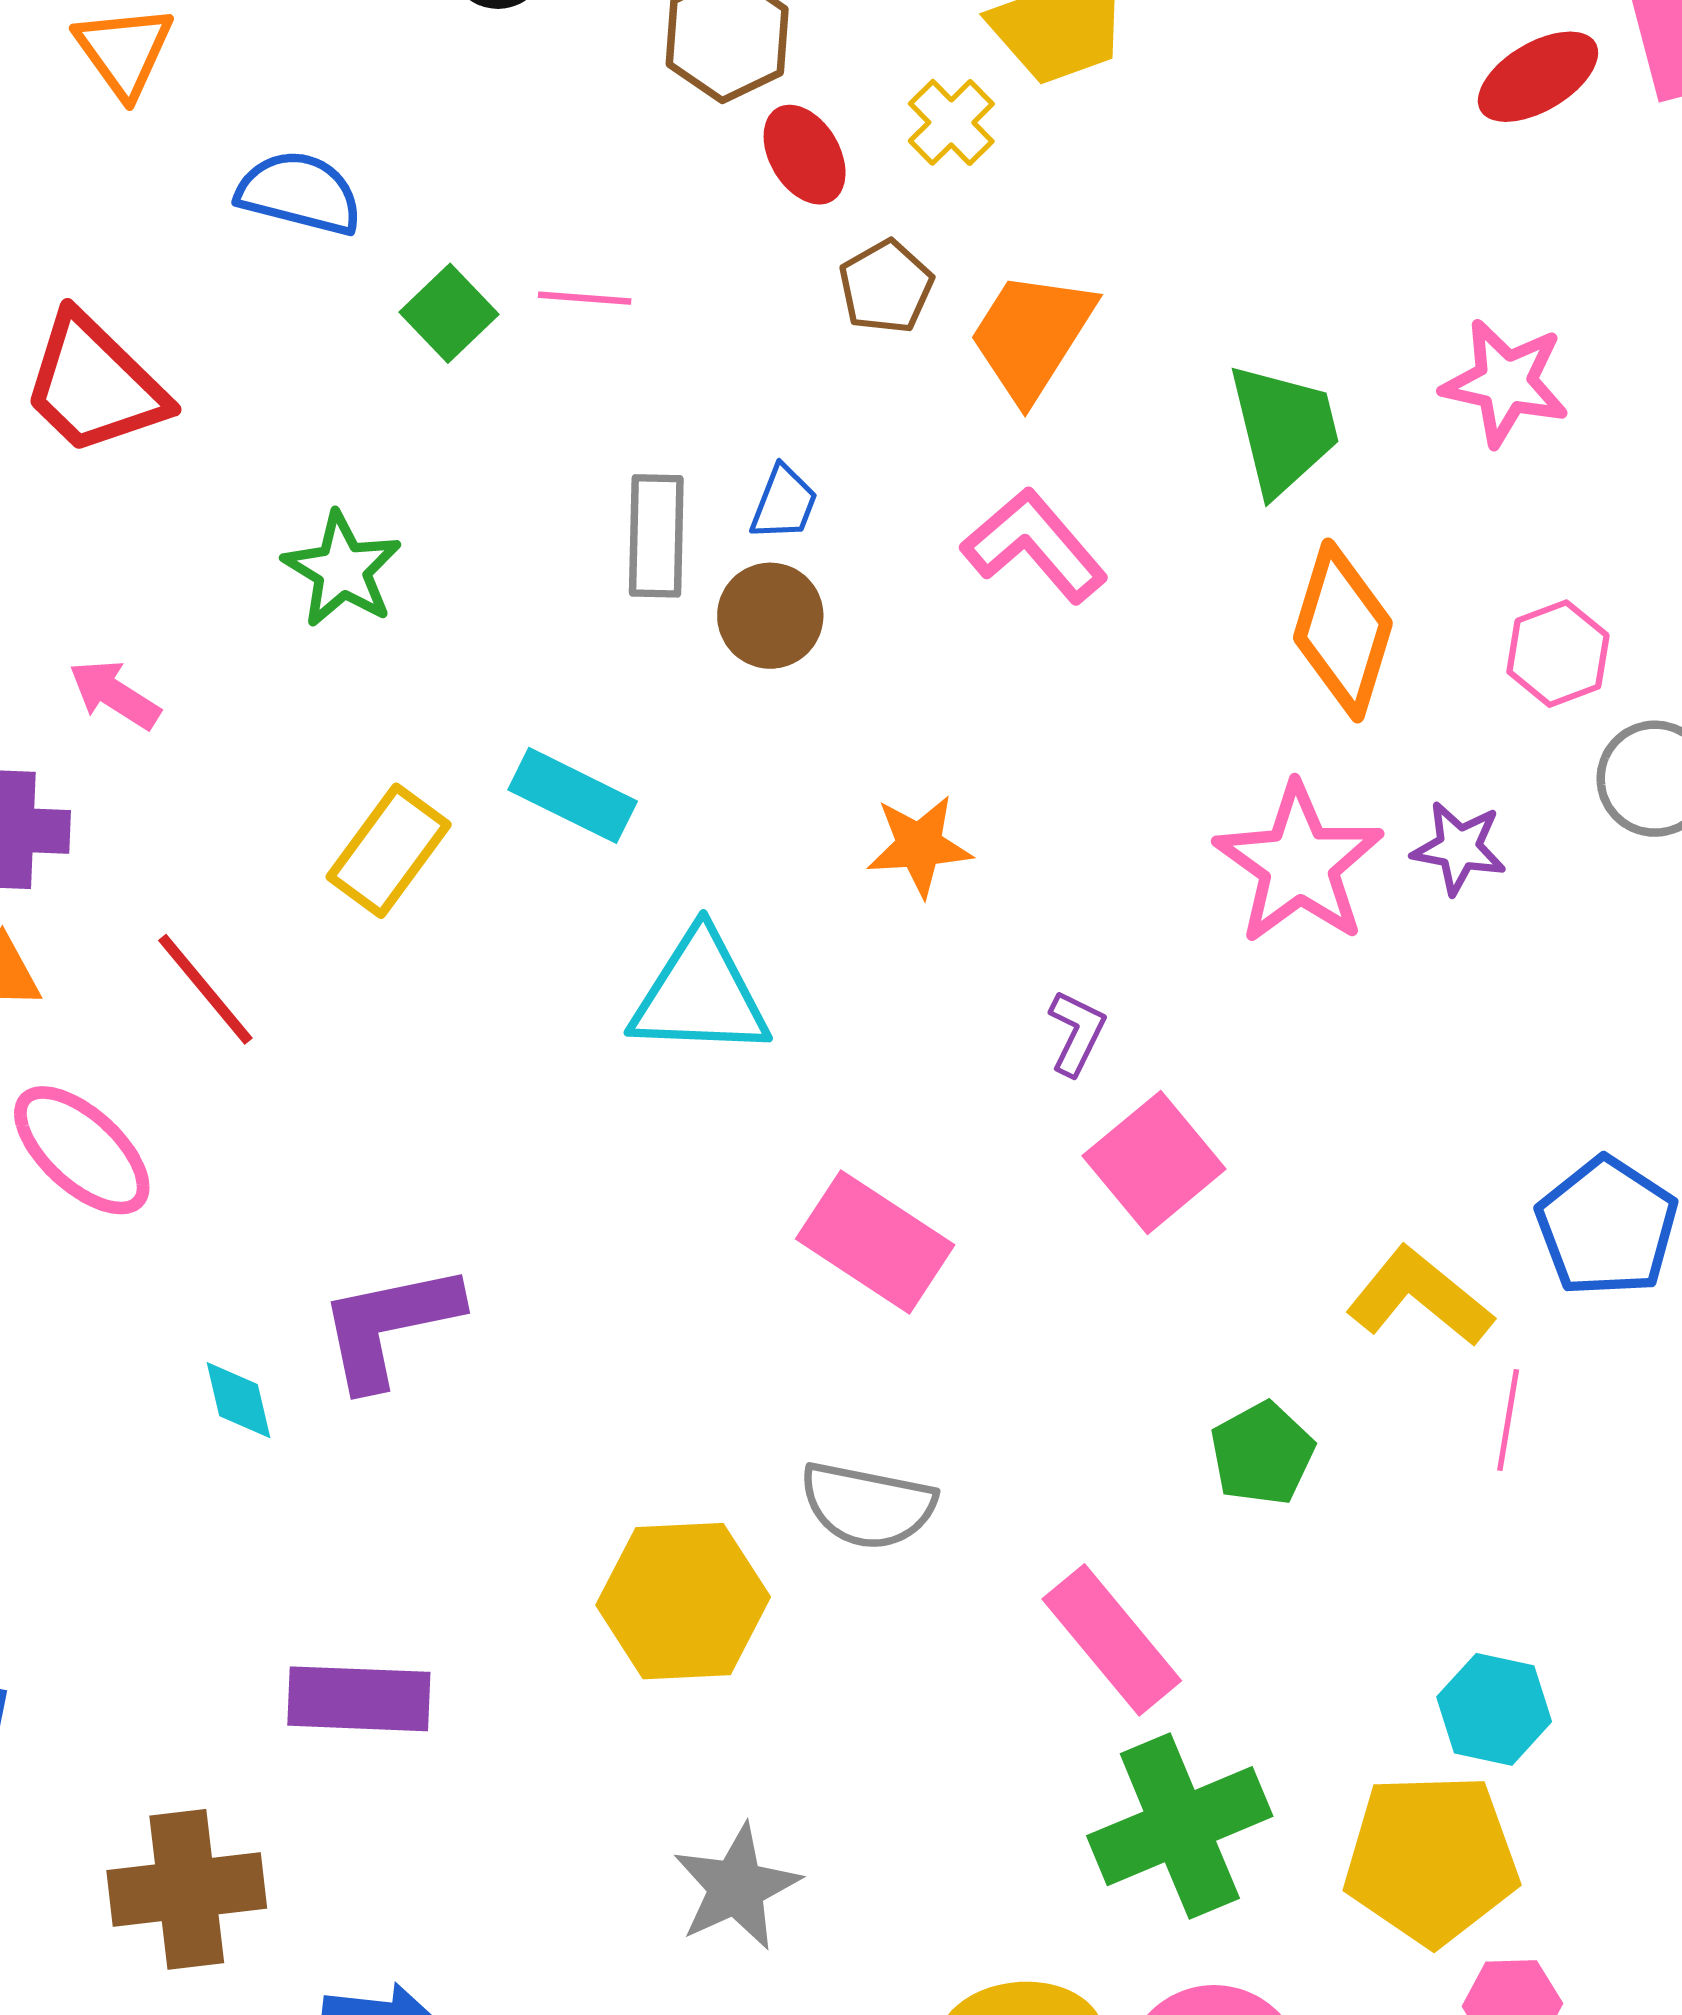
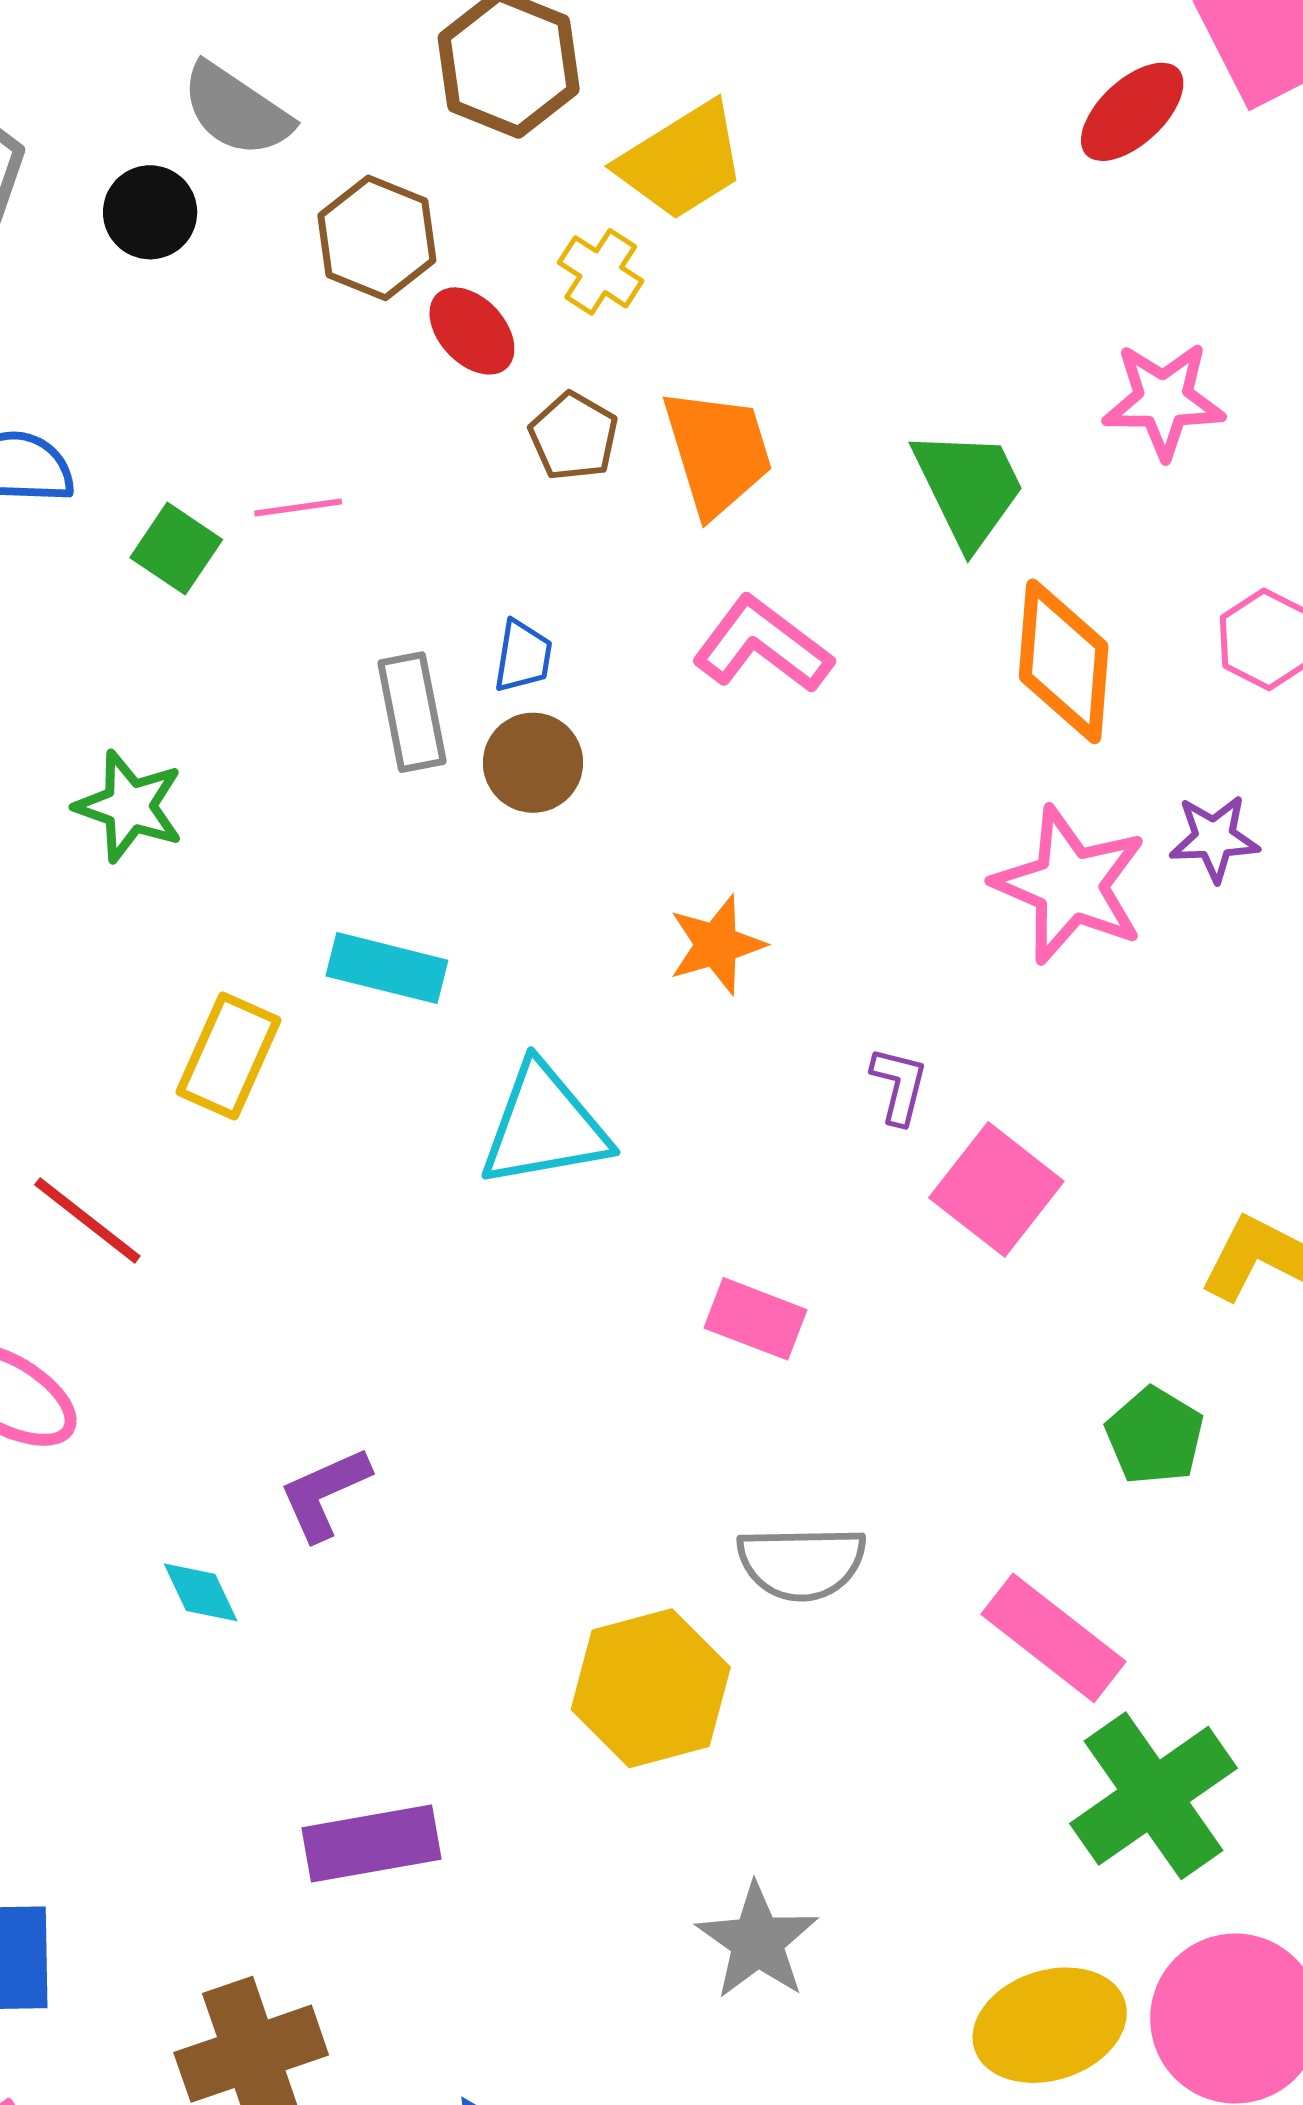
orange trapezoid: (1032, 335) -> (718, 452), turned 143
pink rectangle: (875, 1242) -> (755, 1319), size x0.7
purple L-shape: (389, 1326) -> (325, 1494), size x0.7

